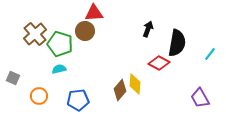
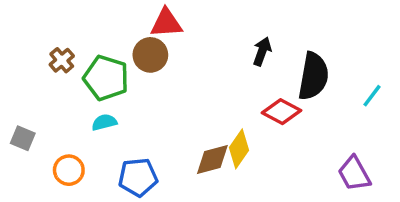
brown cross: (35, 34) -> (62, 60), size x0.6
yellow diamond: (135, 84) -> (239, 149), turned 30
brown diamond: (120, 90) -> (212, 159), turned 35

